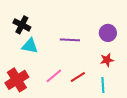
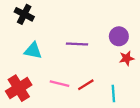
black cross: (22, 25) -> (24, 14), moved
red star: (107, 60) -> (127, 58), moved
pink line: (54, 76) -> (59, 84), turned 54

